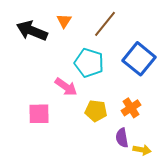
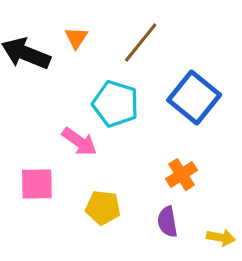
yellow pentagon: (96, 111) -> (103, 208), moved
yellow arrow: (142, 150) -> (221, 237), moved

